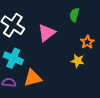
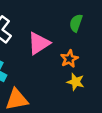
orange star: (87, 42) -> (69, 59), moved

